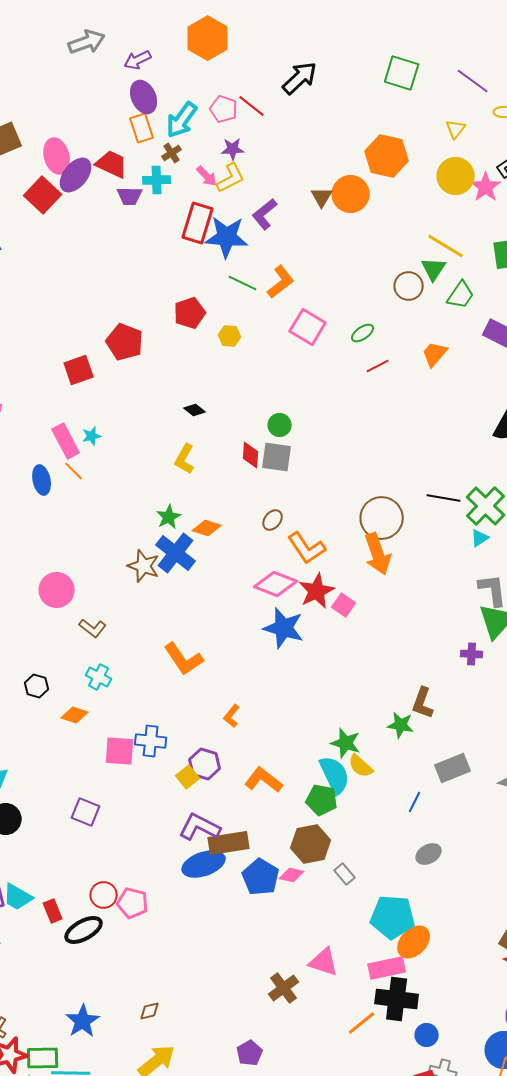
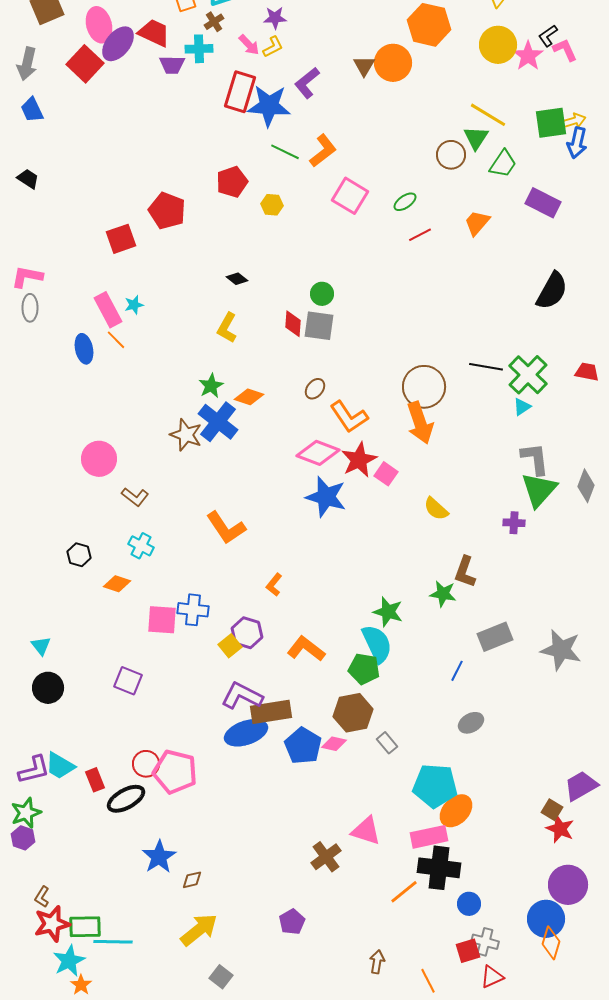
yellow L-shape: (231, 178) -> (273, 47), size x0.7
yellow semicircle: (361, 766) -> (436, 509), moved
pink pentagon: (133, 903) -> (175, 772), size x1.4
blue star: (83, 1021) -> (159, 857), moved

